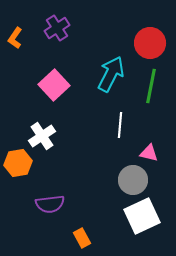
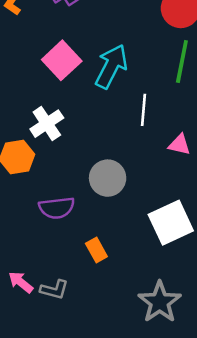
cyan arrow: (111, 74) -> (111, 66), moved
gray circle: (133, 180) -> (108, 178), moved

